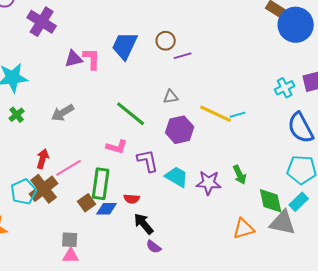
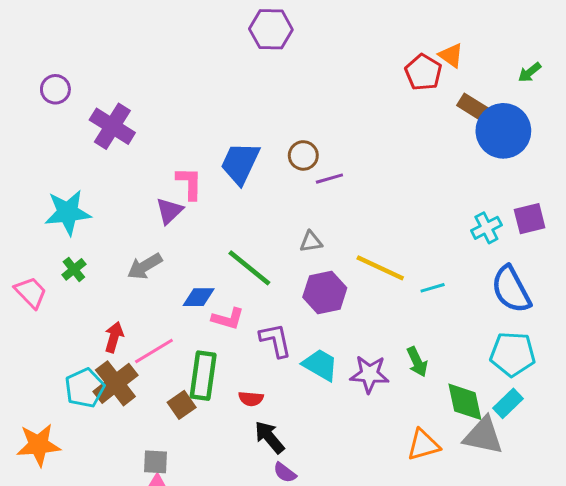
purple triangle: (74, 59) -> (169, 211), moved, turned -30
cyan line: (238, 115) -> (433, 288), moved
blue diamond: (107, 209) -> (199, 297), moved

